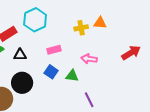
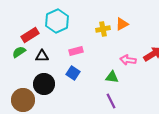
orange triangle: (100, 23) -> (122, 24), turned -32
pink arrow: (89, 59) -> (128, 60), moved
green triangle: (72, 76) -> (112, 77), moved

